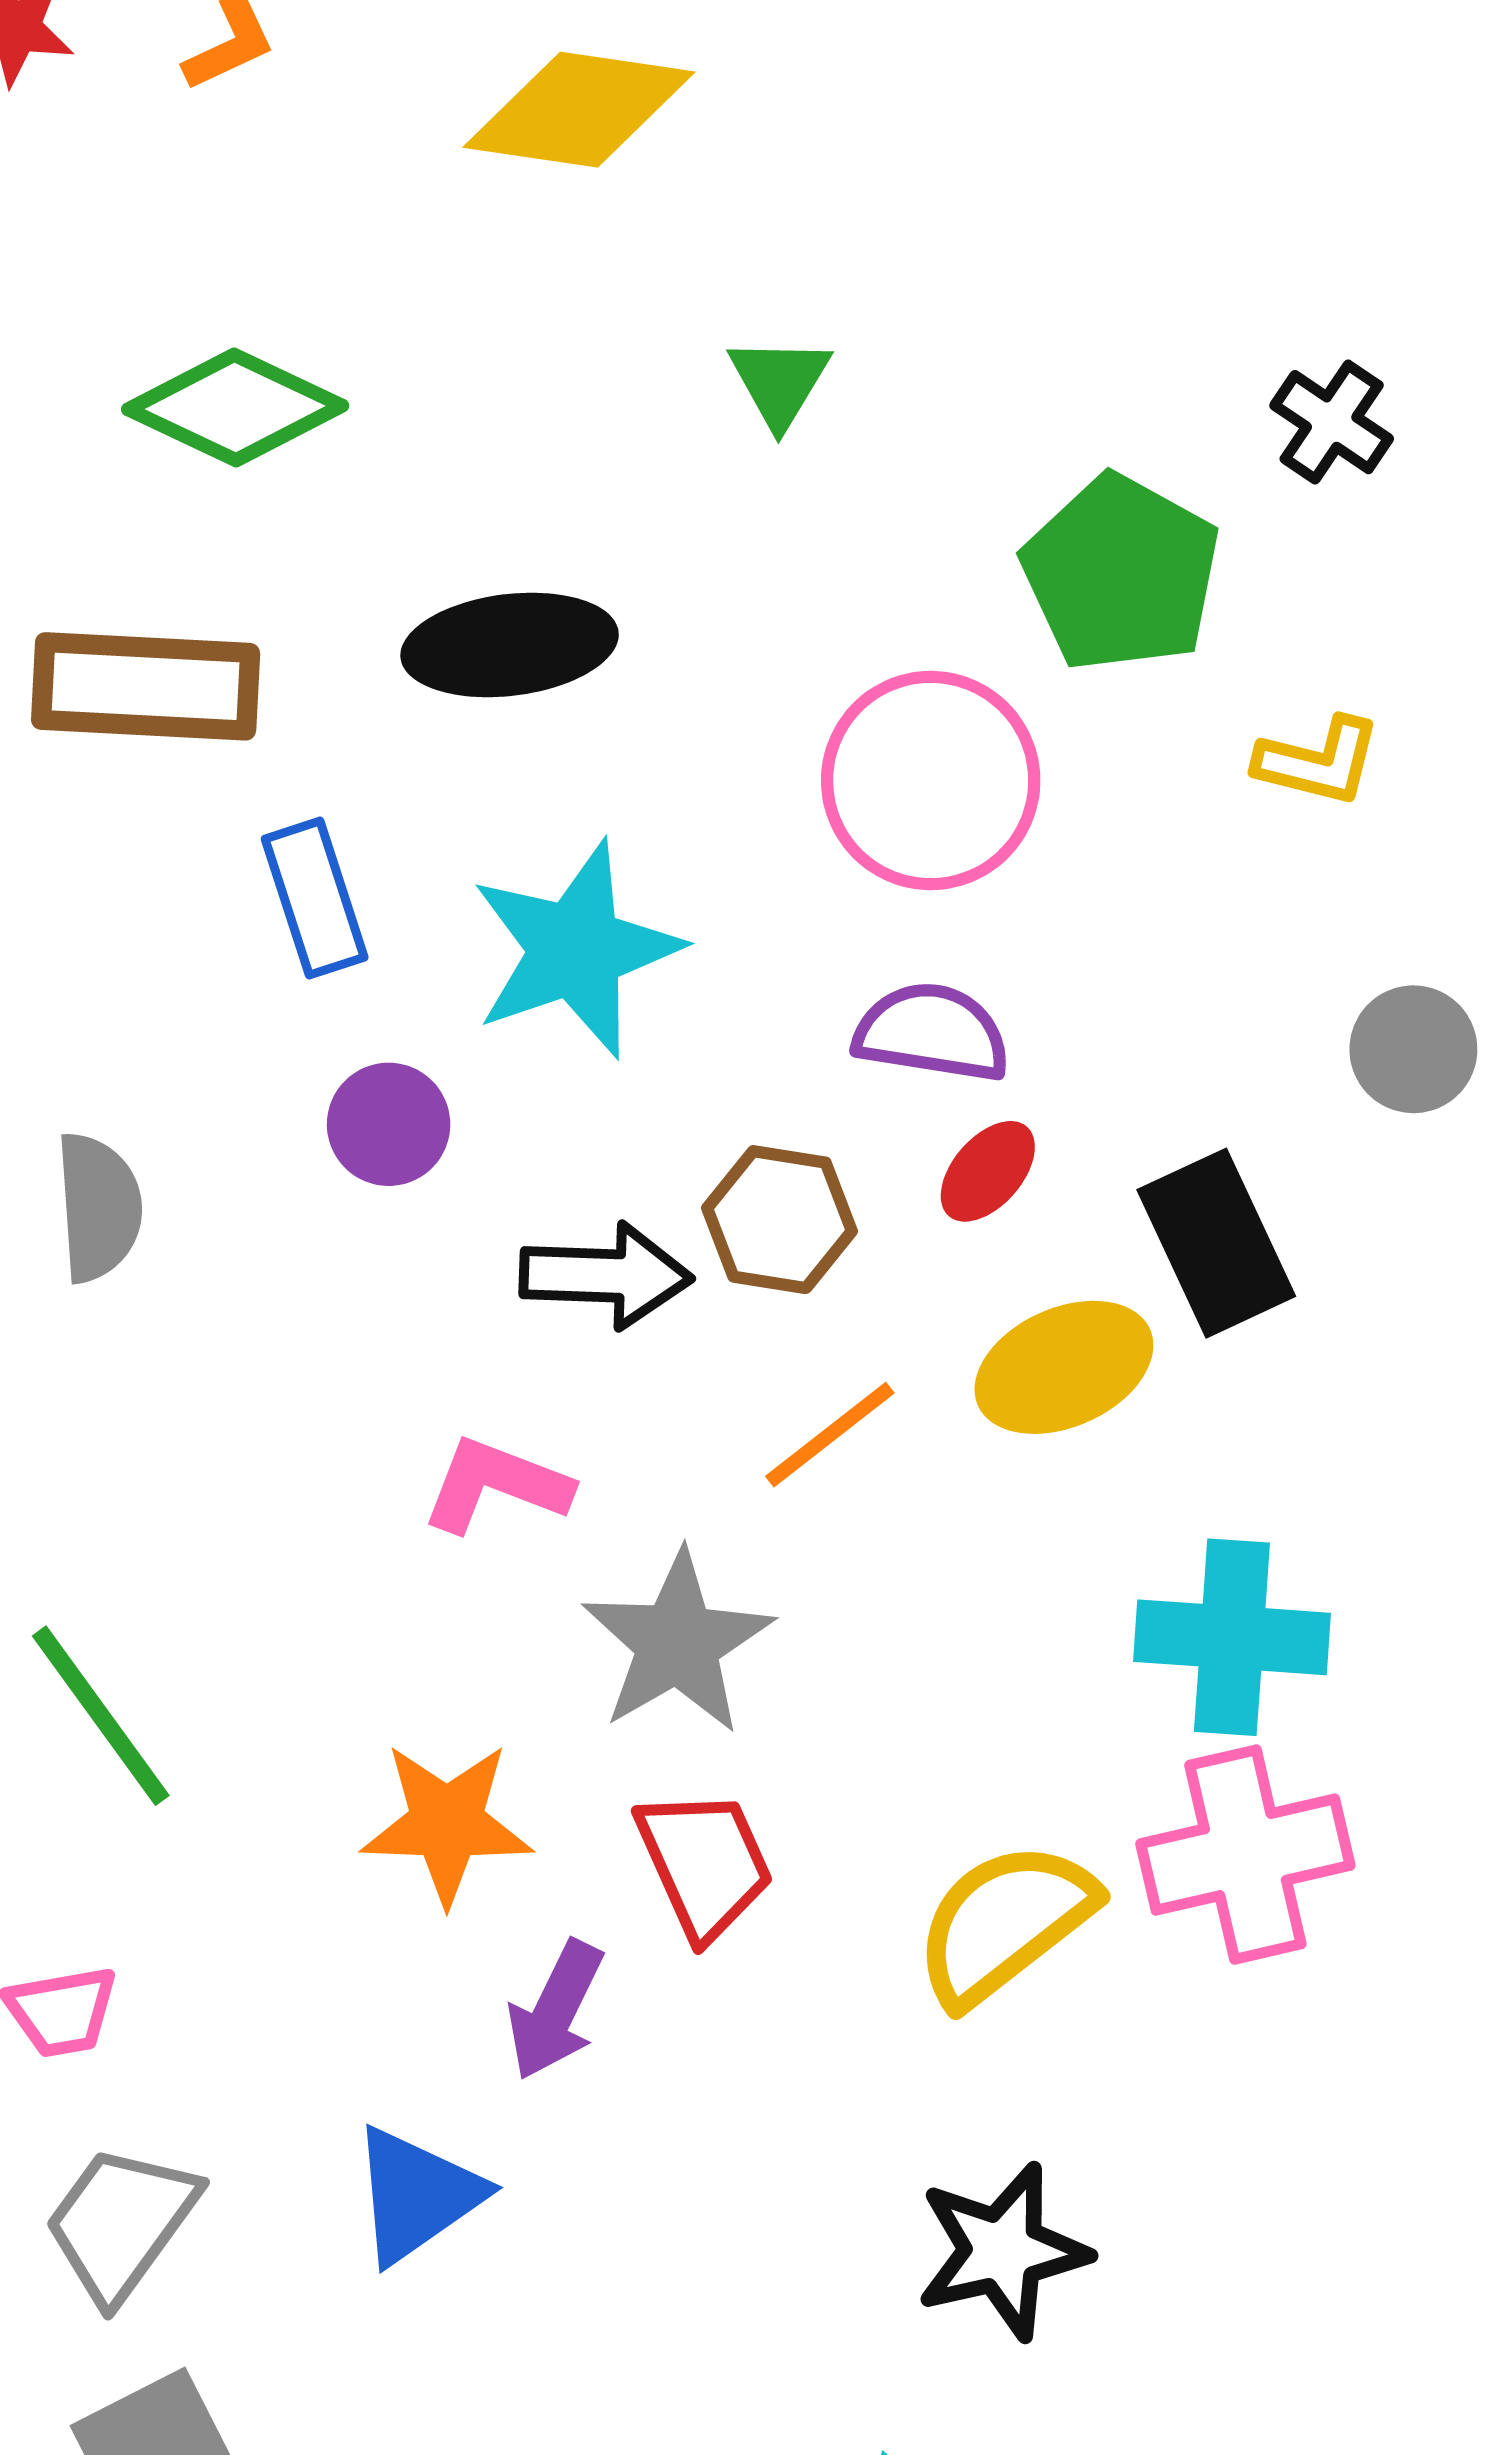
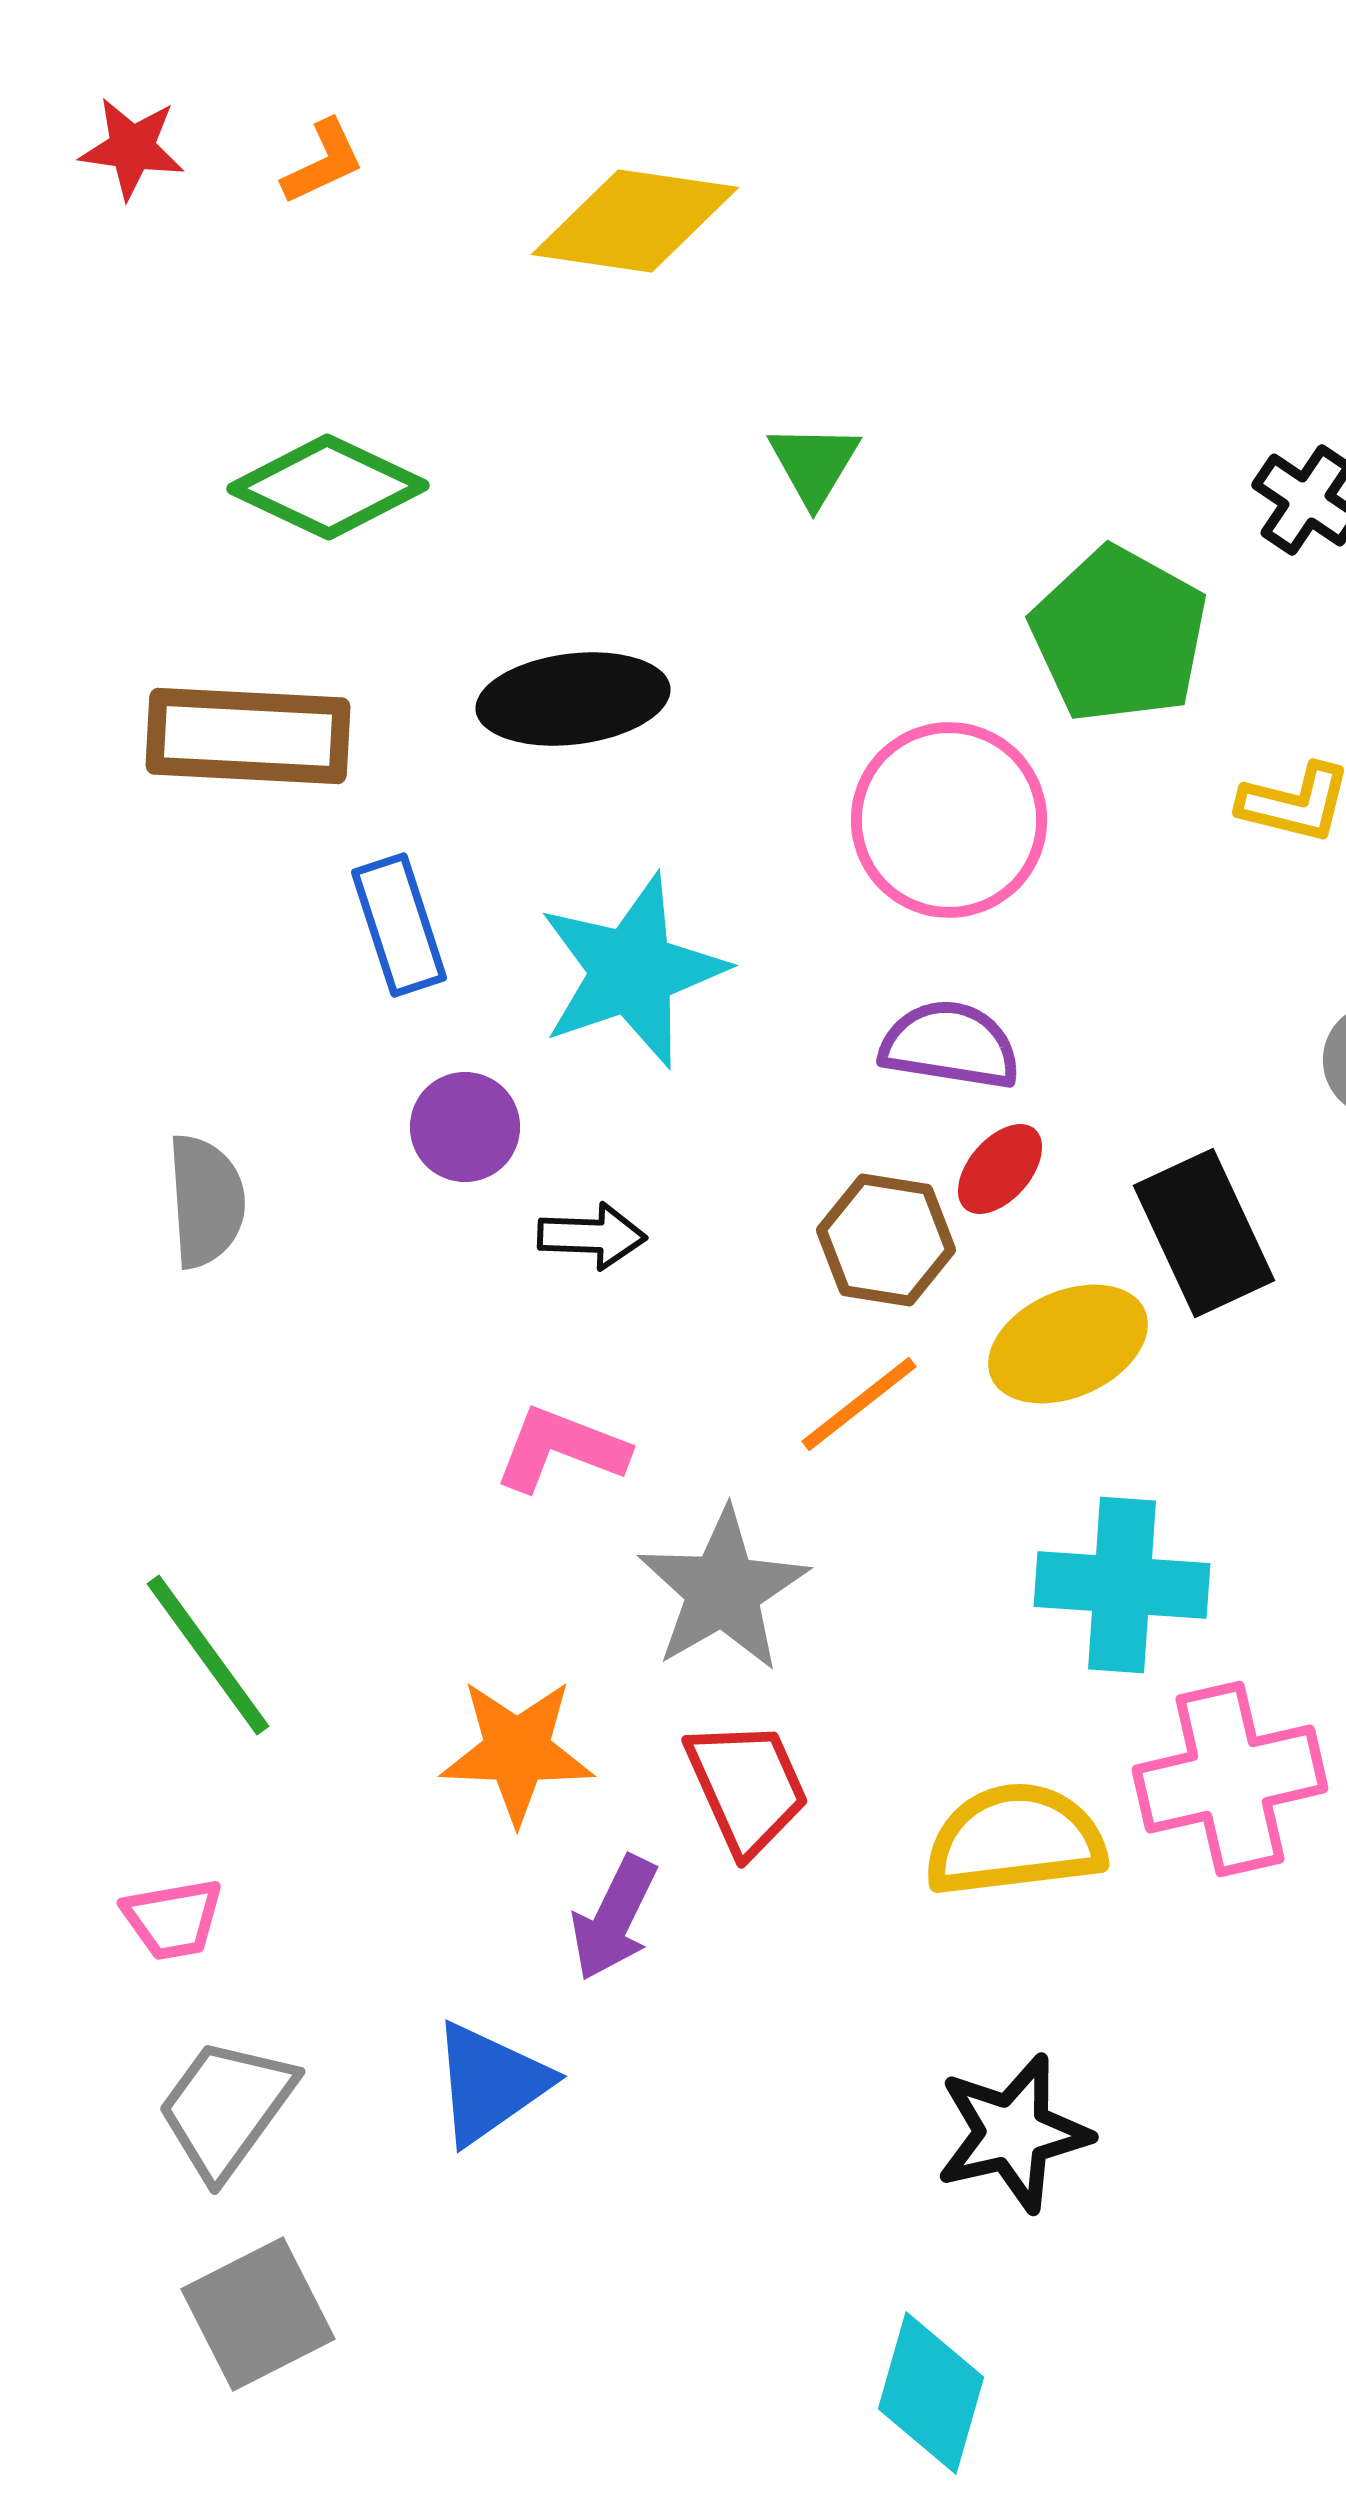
brown hexagon: (779, 1220) -> (886, 1240), moved
black arrow: (606, 1276) -> (592, 1236), moved, size x0.7
cyan cross: (1232, 1637) -> (1122, 1585), moved
yellow semicircle: (1005, 1923) -> (1015, 1840), turned 31

